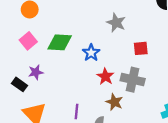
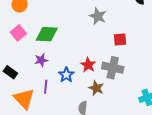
blue star: (91, 53) -> (66, 75), moved
purple star: (36, 72) -> (41, 60), moved
purple line: (77, 111) -> (46, 87), moved

